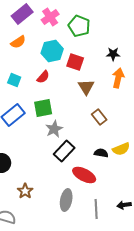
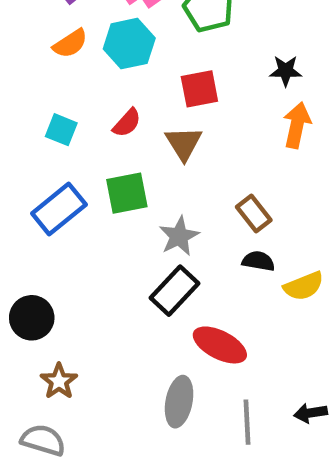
cyan hexagon: (52, 51) -> (129, 44), moved
red square: (75, 62) -> (199, 89), turned -30
brown triangle: (86, 87) -> (184, 143), moved
gray star: (54, 129) -> (179, 236), moved
black semicircle: (101, 153) -> (258, 261), moved
brown star: (25, 191) -> (59, 381), moved

